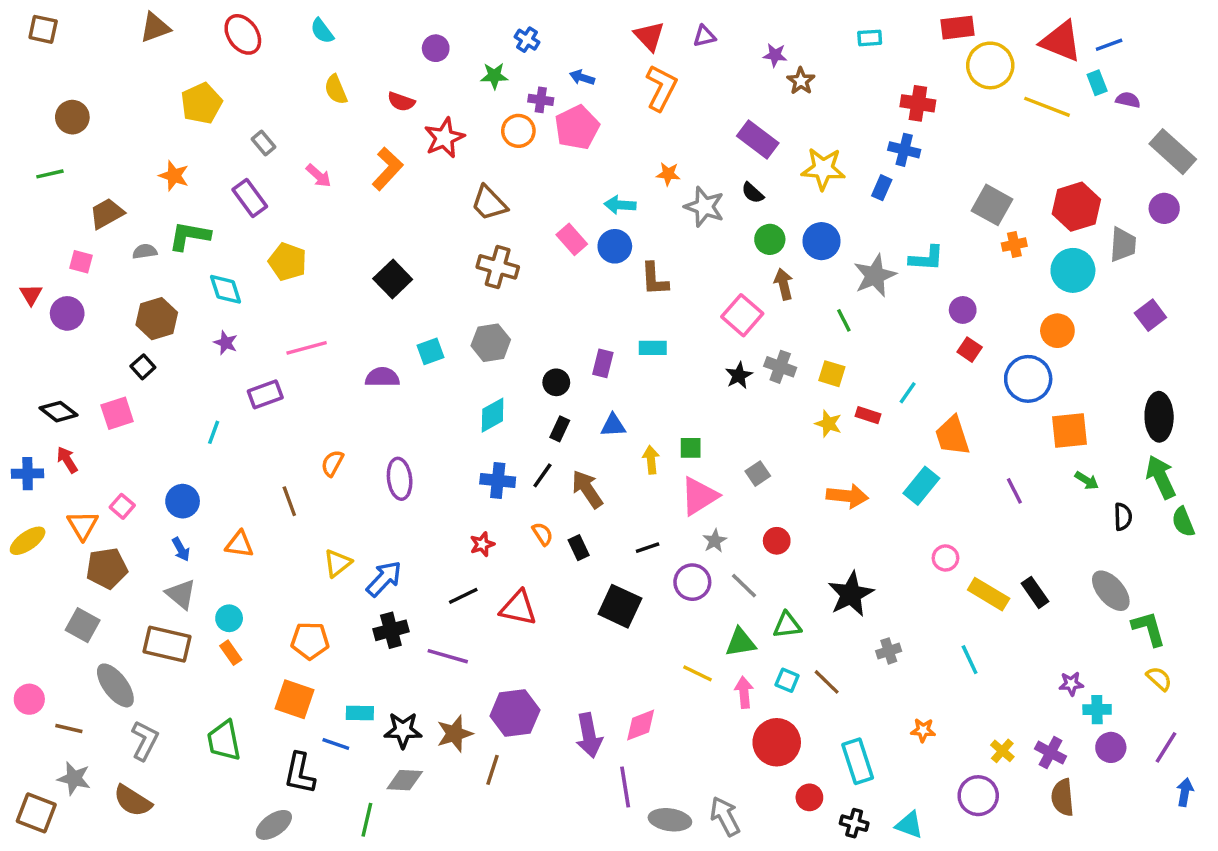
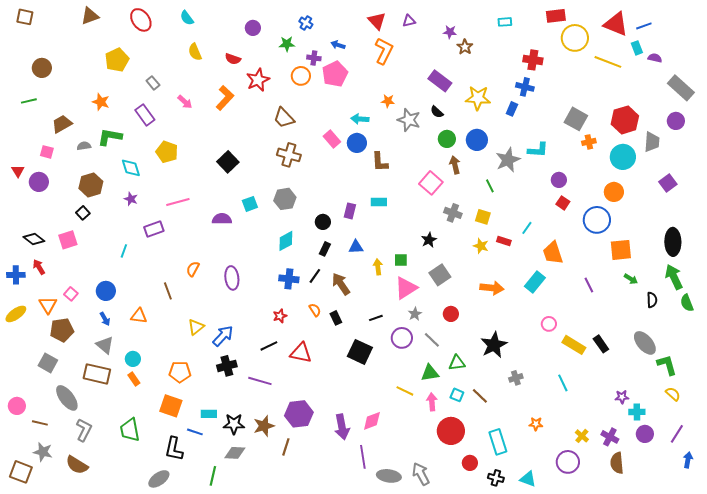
black star: (739, 375) -> (429, 240), moved
gray square: (758, 474) -> (440, 275), size x1.5

